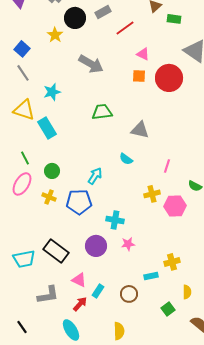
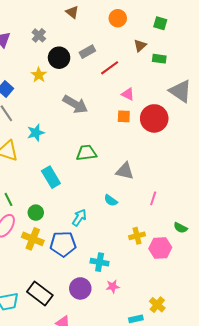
cyan rectangle: (47, 128) -> (51, 177), moved
pink line: (167, 166) -> (153, 198), moved
yellow cross: (49, 197) -> (33, 239), size x1.5
yellow cross: (172, 262) -> (157, 305), turned -35

